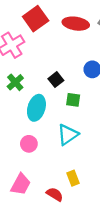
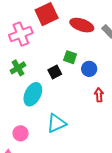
green square: (73, 100) -> (70, 57), moved
pink circle: (29, 144) -> (21, 133), moved

